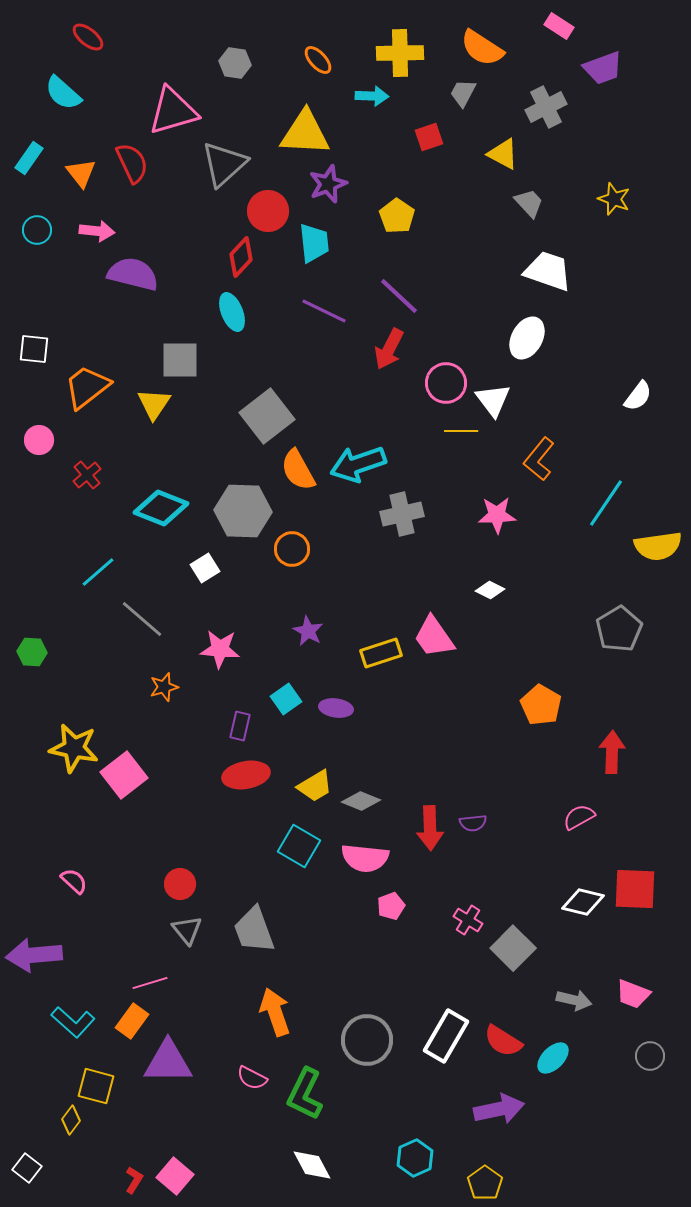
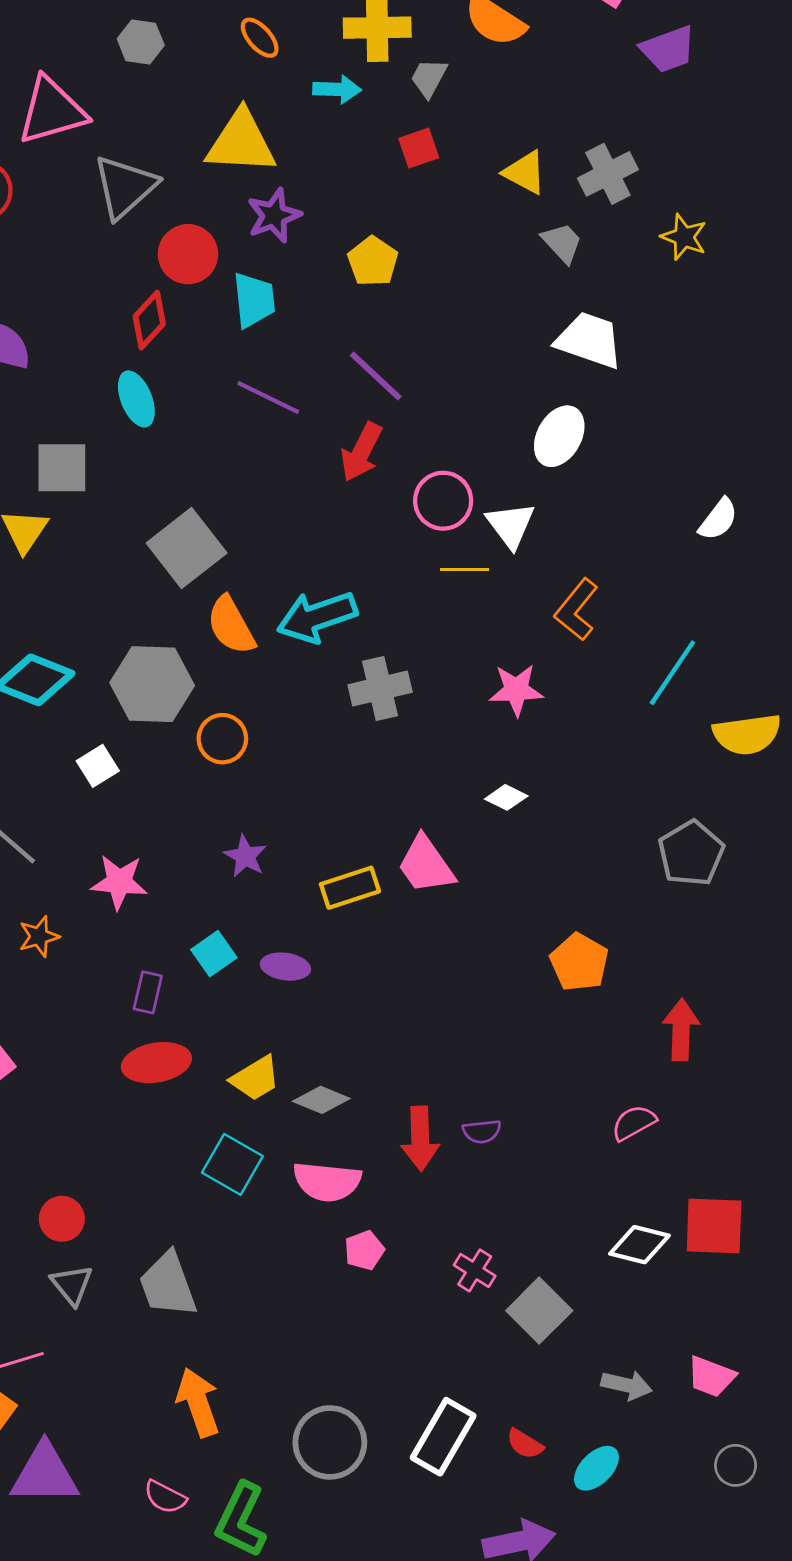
gray trapezoid: (463, 93) -> (429, 78), moved
gray cross: (546, 107) -> (608, 174), moved
red semicircle: (503, 1041) -> (525, 1444), size x0.7

